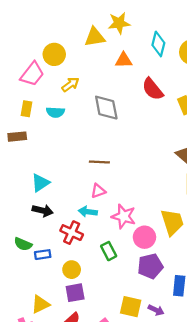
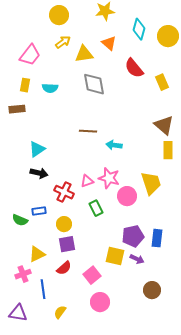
yellow triangle: (95, 37) -> (84, 54), moved
yellow circle: (54, 54) -> (59, 15), moved
orange triangle: (124, 60) -> (109, 43), turned 42
yellow arrow: (70, 84) -> (63, 42), moved
pink triangle: (98, 191) -> (87, 181), moved
cyan arrow: (88, 212) -> (114, 145), moved
green semicircle: (23, 244) -> (20, 220), moved
purple pentagon: (150, 266) -> (133, 236), moved

